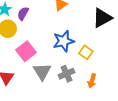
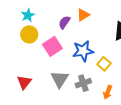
purple semicircle: (23, 14) -> (64, 22), moved
pink square: (26, 51) -> (52, 46), moved

